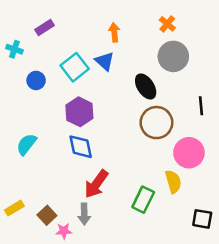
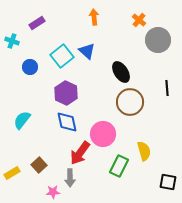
orange arrow: (114, 32) -> (94, 17), moved
gray circle: (173, 56) -> (158, 40), moved
pink circle: (189, 153) -> (103, 134), moved
brown square: (47, 215) -> (39, 165), moved

